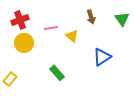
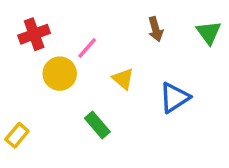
pink line: (51, 28) -> (87, 48), turned -40
yellow triangle: (72, 36) -> (123, 79), moved
yellow circle: (24, 43) -> (60, 74), moved

